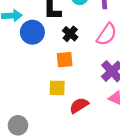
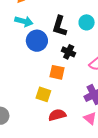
black cross: (70, 34) -> (69, 52), turned -32

